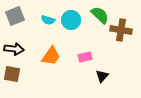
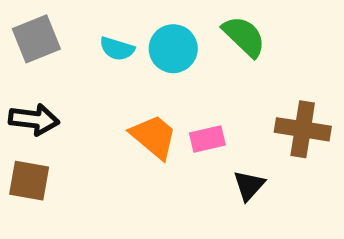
brown cross: (121, 30) -> (303, 129), moved
orange trapezoid: (51, 56) -> (154, 137), moved, turned -85

